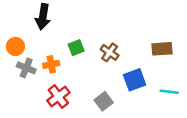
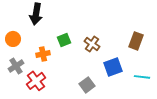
brown rectangle: (162, 49) -> (136, 41), turned -66
gray cross: (26, 68) -> (16, 66), moved, turned 35
red cross: (58, 97) -> (36, 81), moved

